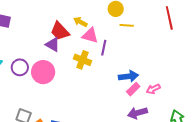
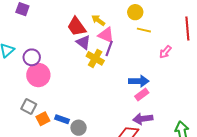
purple triangle: (53, 45) -> (83, 42), moved
purple line: (104, 48) -> (109, 48), moved
pink circle: (43, 72) -> (38, 75), moved
pink arrow: (153, 89) -> (165, 52), moved, turned -32

